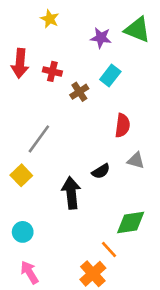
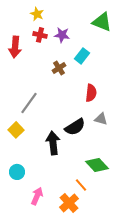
purple star: (101, 38) -> (62, 35), moved
red cross: (52, 71) -> (40, 35), moved
black semicircle: (101, 171) -> (75, 127), size x1.5
green diamond: (131, 222) -> (97, 165), turned 55
pink arrow: (29, 272) -> (37, 196), moved, turned 54

